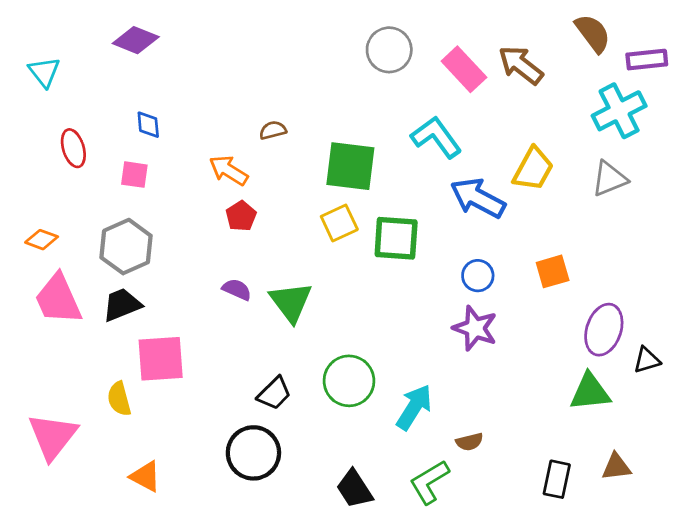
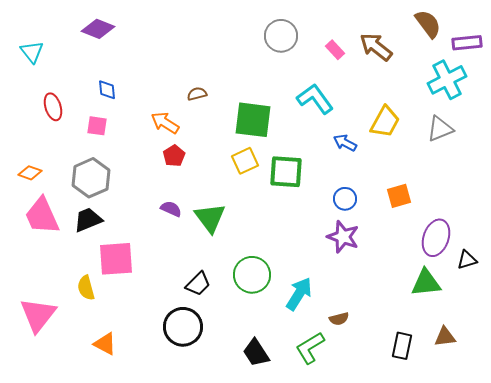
pink rectangle: (464, 69) -> (335, 50), size x0.6
blue arrow: (478, 198) -> (345, 143), size x0.6

